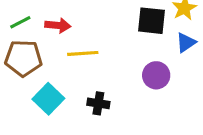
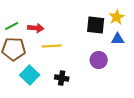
blue triangle: (186, 43) -> (118, 39), turned 32

